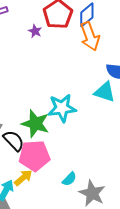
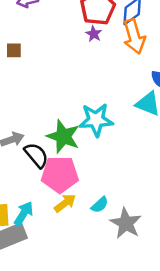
purple star: (35, 31) -> (94, 34), moved
yellow arrow: (23, 178) -> (65, 203), moved

